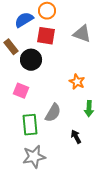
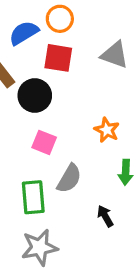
pink square: (21, 91) -> (44, 142), moved

